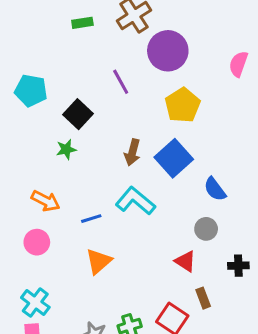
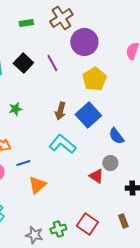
black square: (78, 114) -> (23, 63), moved
blue line: (91, 219) -> (23, 163), moved
red triangle: (185, 261) -> (96, 176), moved
brown rectangle: (203, 298) -> (123, 221), moved

